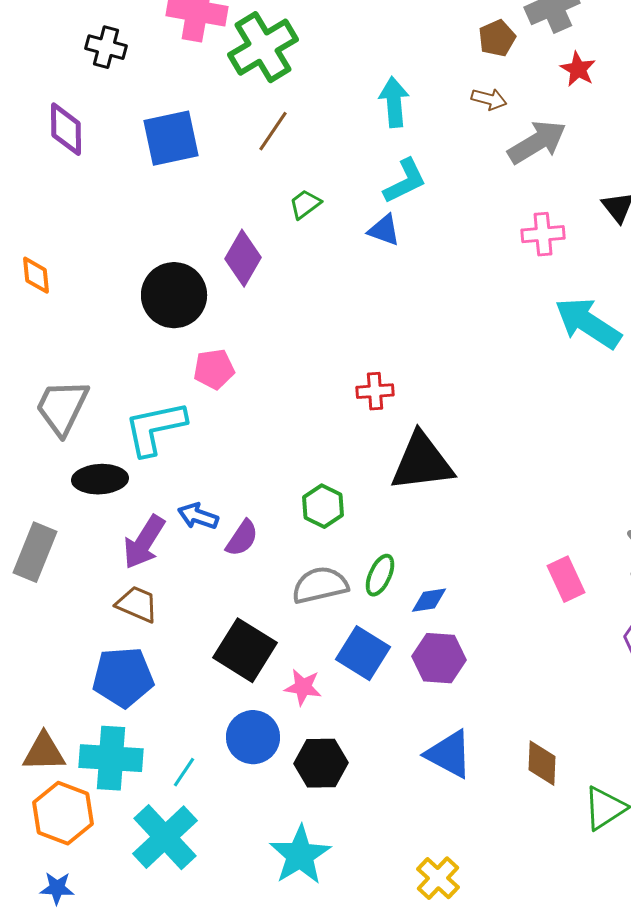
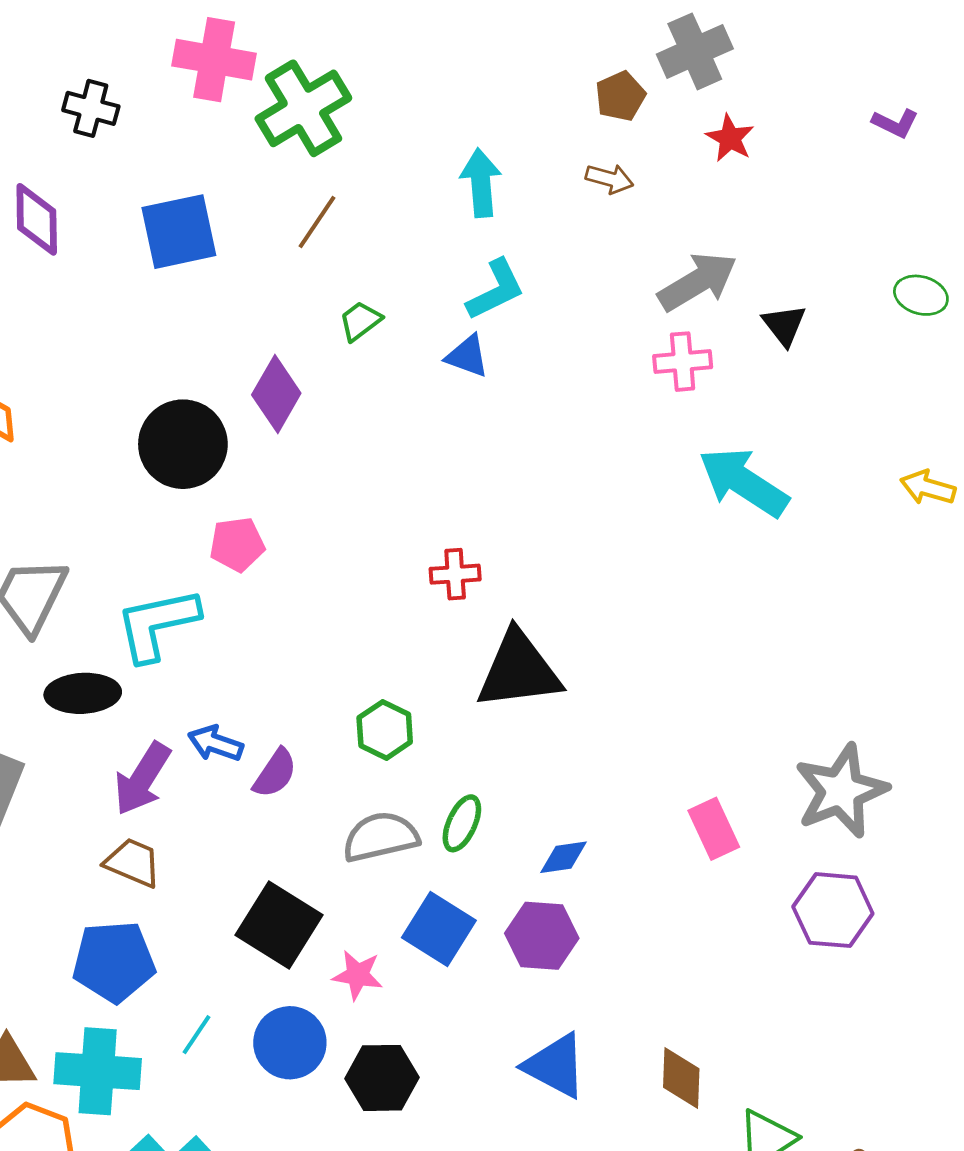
gray arrow: (537, 142) -> (698, 282), moved
blue diamond: (429, 600) -> (563, 857), moved
cyan line: (184, 772) -> (196, 1035), moved

